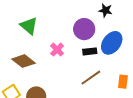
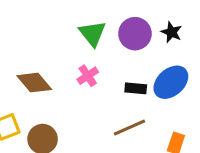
green triangle: (29, 26) -> (93, 33), moved
purple circle: (84, 29) -> (135, 34), moved

